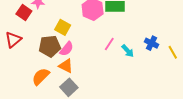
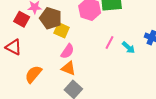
red triangle: (13, 40) -> (13, 47), turned -48
brown pentagon: (50, 46) -> (51, 18), moved, turned 30
orange semicircle: (41, 76) -> (33, 74), moved

